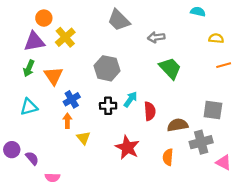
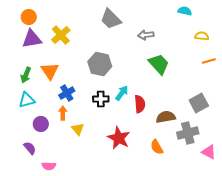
orange circle: (44, 18) -> (29, 17), moved
green arrow: (29, 68) -> (26, 75), moved
gray square: (213, 110) -> (199, 103), turned -36
purple circle: (12, 150) -> (41, 124), moved
orange semicircle: (168, 157) -> (157, 147), turned -35

